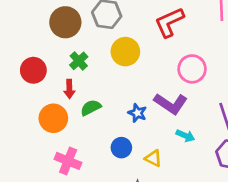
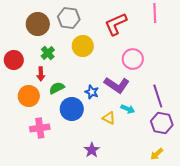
blue circle: (121, 148) -> (72, 109), moved, size x1.5
yellow triangle: (153, 158) -> (109, 118), moved
pink cross: (68, 161) -> (40, 128), turned -30

